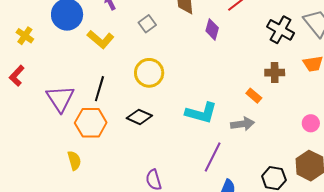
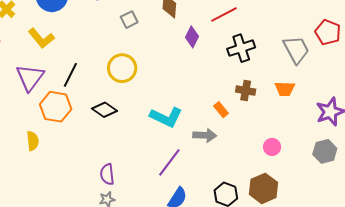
black cross: (281, 30) -> (241, 48), moved, turned 32
yellow L-shape: (101, 39) -> (41, 38), moved

